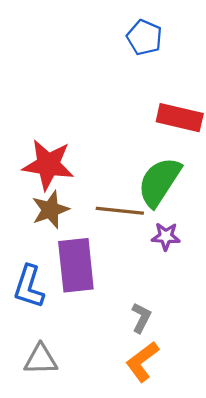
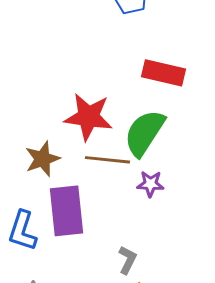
red star: (48, 165) -> (88, 117), moved

